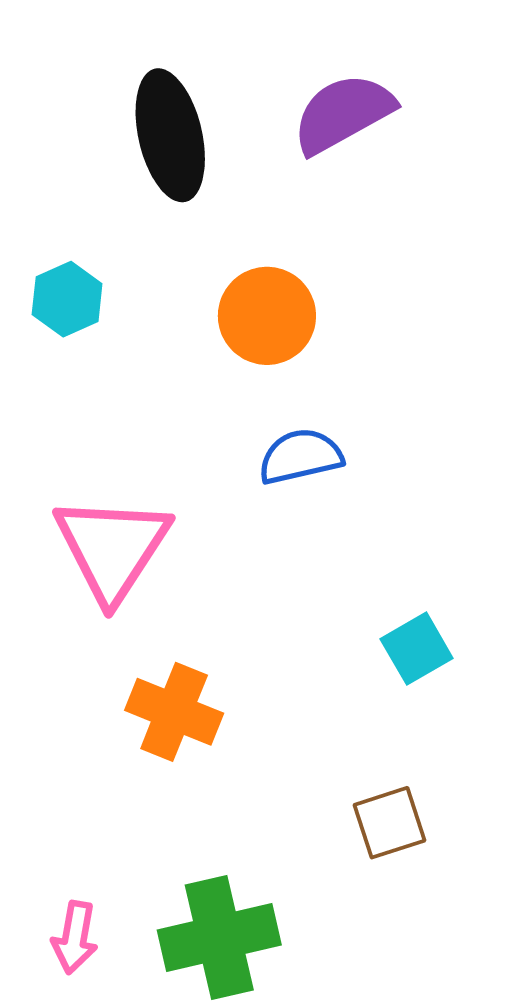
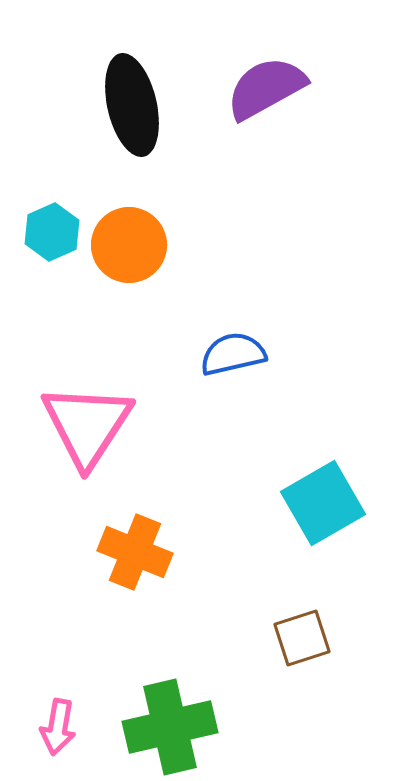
orange circle: (267, 316) -> (129, 245), moved
cyan square: (417, 649) -> (323, 503), size x1.5

